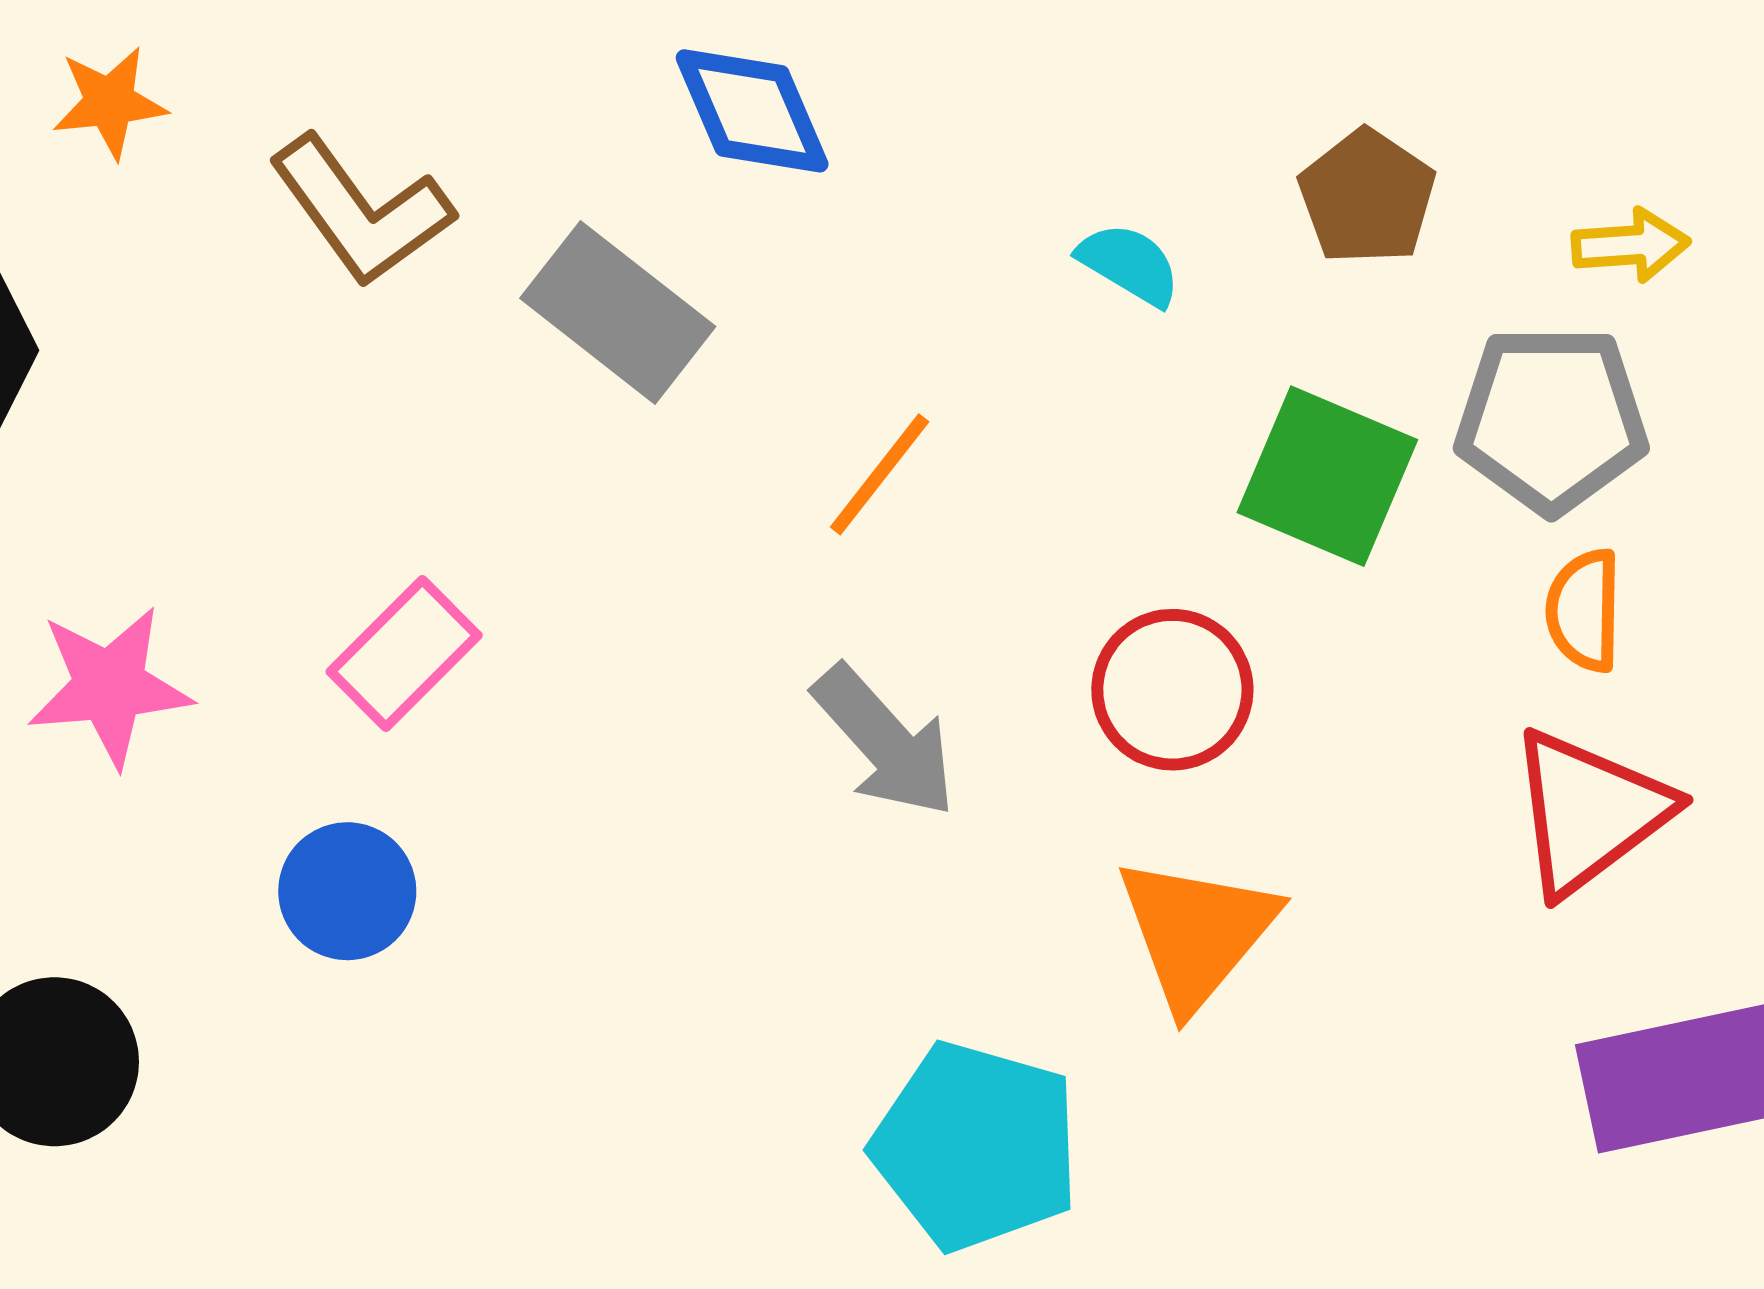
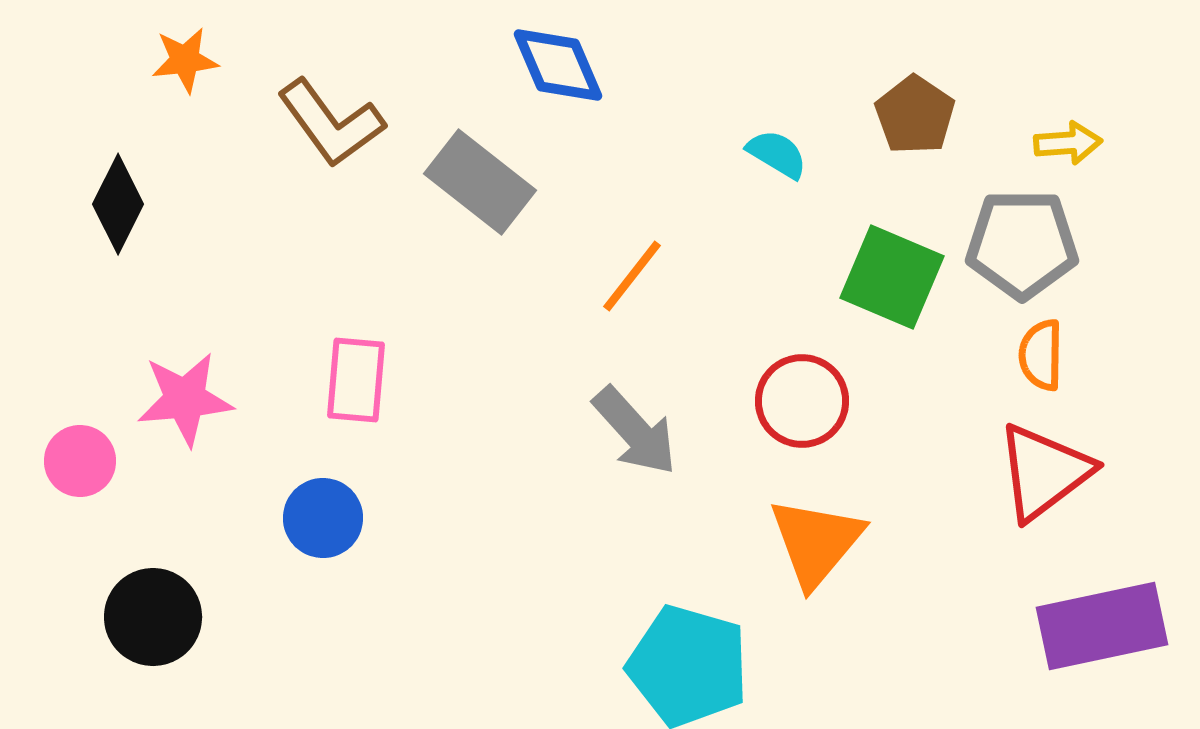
pink rectangle: (404, 654) -> (356, 380), turned -40

